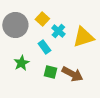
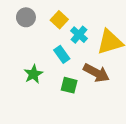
gray circle: (15, 25) -> (26, 17), moved, size x0.6
brown arrow: (72, 74) -> (96, 73), moved

